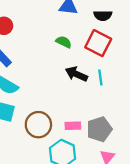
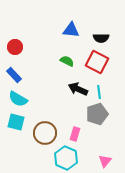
pink rectangle: (73, 126) -> (75, 134), turned -72
gray pentagon: (99, 129) -> (97, 114), moved

